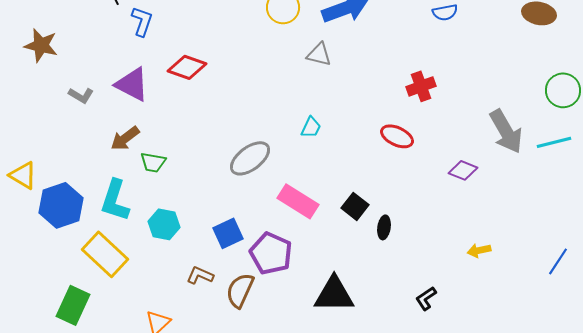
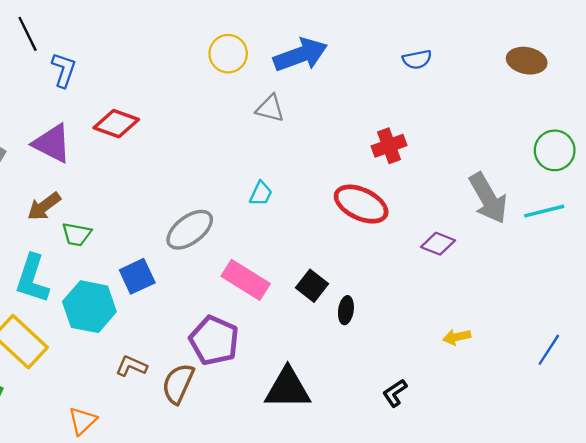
red ellipse: (397, 136) -> (361, 204), size x1.4
cyan hexagon: (164, 224) -> (89, 307), size x1.4
blue square: (228, 233) -> (137, 276), moved

